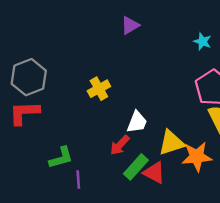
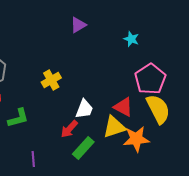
cyan star: (203, 41) -> (131, 39), moved
green L-shape: (61, 158) -> (18, 118), moved
red triangle: (154, 173) -> (123, 107), moved

